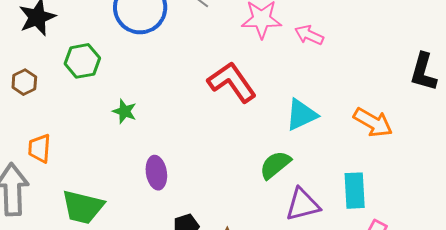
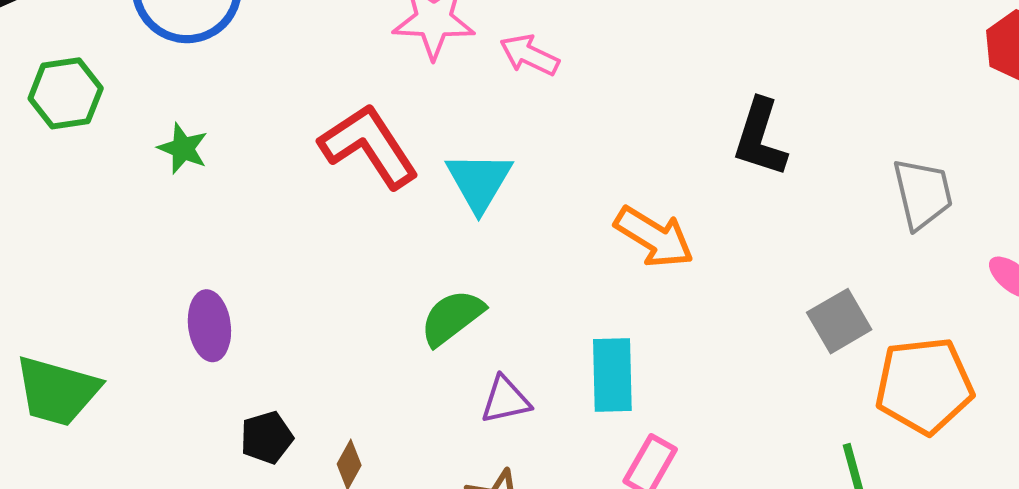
green star: (125, 111) -> (183, 148), moved
cyan triangle: (301, 115) -> (479, 181), moved, turned -36
purple triangle: (303, 204) -> (505, 400), size x0.7

